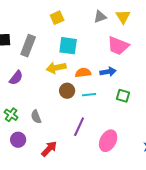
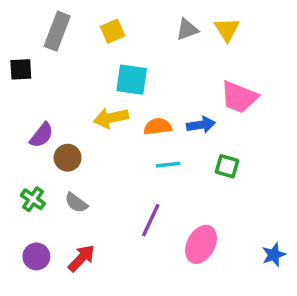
gray rectangle: (28, 46) -> (57, 31), moved
pink trapezoid: (118, 46) -> (239, 97), moved
brown circle: (67, 91) -> (68, 158), moved
gray semicircle: (36, 117) -> (76, 203), turned -32
purple circle: (18, 140) -> (36, 256), moved
red arrow: (49, 149) -> (81, 258), moved

